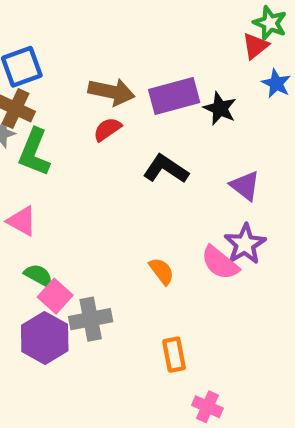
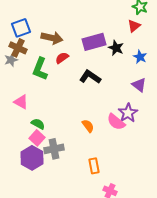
red triangle: (255, 46) -> (134, 26), moved
blue star: (276, 83) -> (140, 57), moved
brown arrow: (111, 92) -> (52, 38), moved
green L-shape: (34, 152) -> (40, 69), moved
purple triangle: (245, 186) -> (139, 85), moved
green semicircle: (38, 275) -> (38, 124), moved

